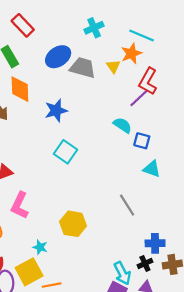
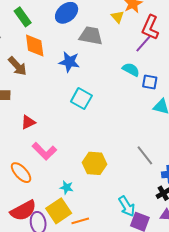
gray trapezoid: (83, 68) -> (91, 36), moved
blue star: (56, 111) -> (69, 62), turned 30
pink L-shape: (20, 205) -> (44, 151), turned -65
gray line: (127, 205) -> (145, 155), moved
cyan arrow: (122, 273) -> (127, 206), moved

